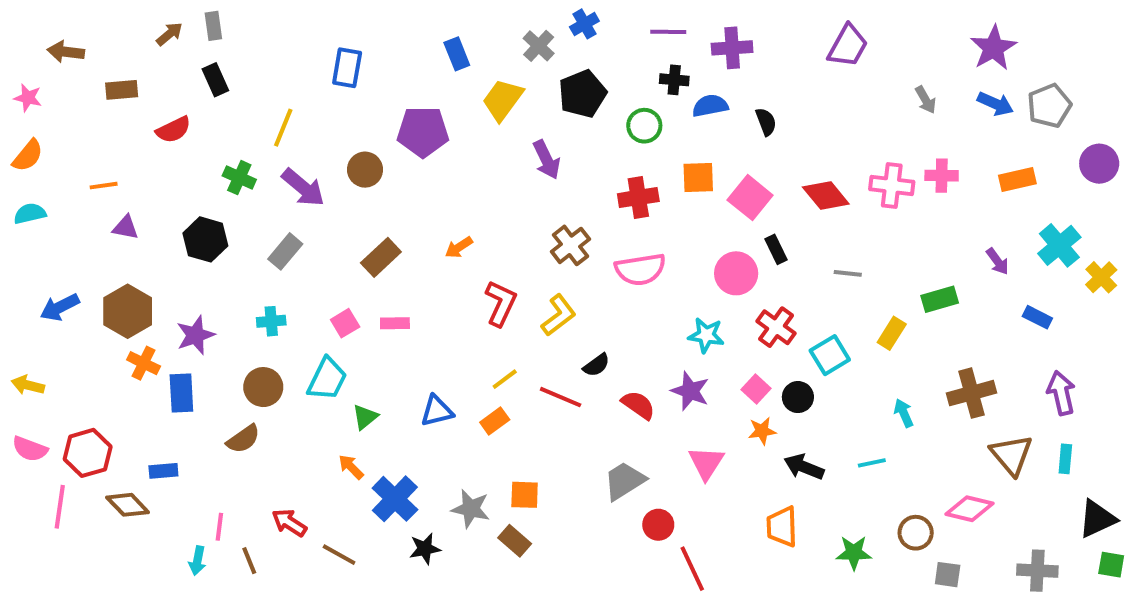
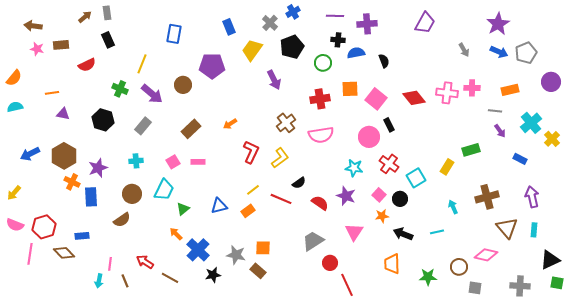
pink star: (28, 98) -> (37, 49), moved
gray line: (848, 273) -> (495, 111), moved
yellow arrow: (28, 385) -> (14, 193), turned -63

